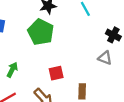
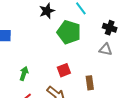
green pentagon: (41, 32) -> (69, 32), moved

